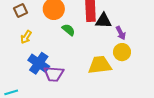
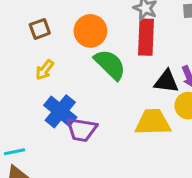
black triangle: (103, 21) -> (166, 81), moved
green semicircle: (68, 30) -> (110, 65), size x1.6

